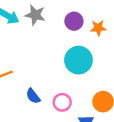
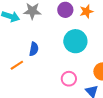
blue semicircle: (33, 96) -> (34, 49), moved, turned -120

